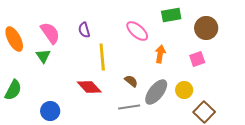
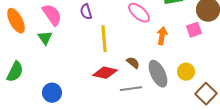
pink square: (197, 59) -> (194, 30), moved
red diamond: (89, 87) -> (105, 73), moved, turned -35
gray ellipse: (156, 92) -> (158, 74), turned -64

